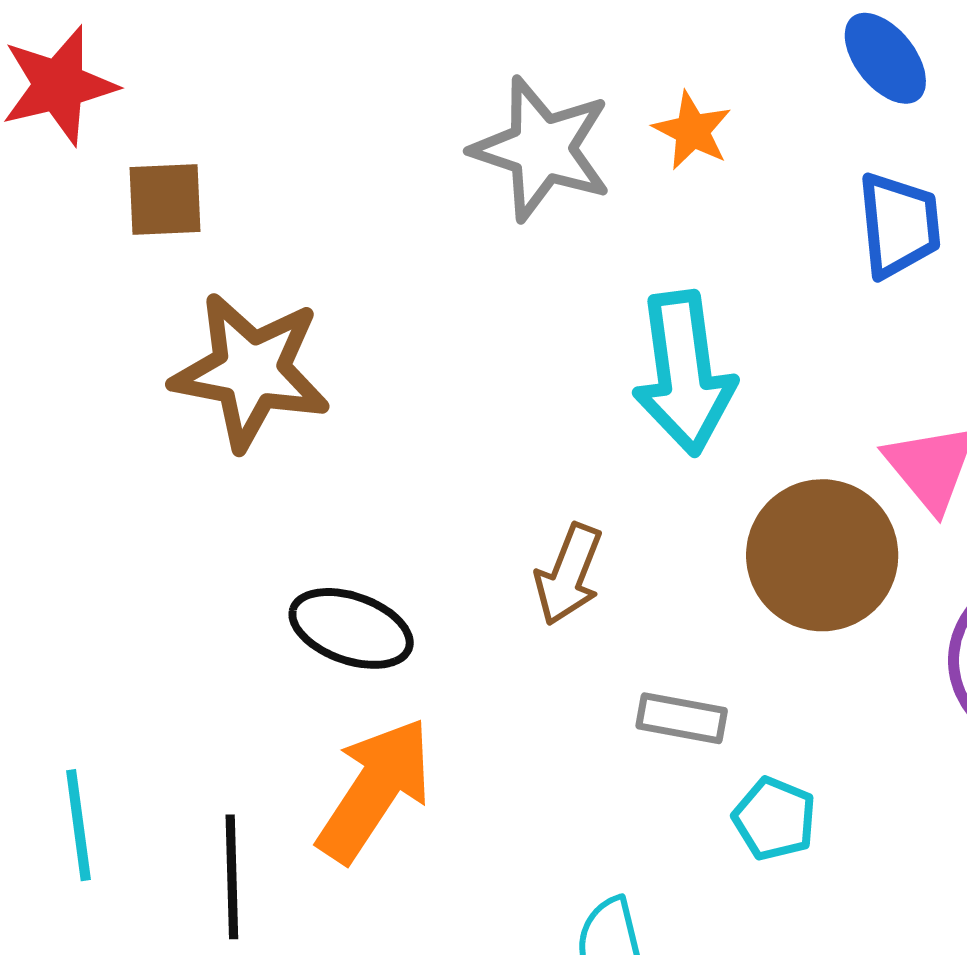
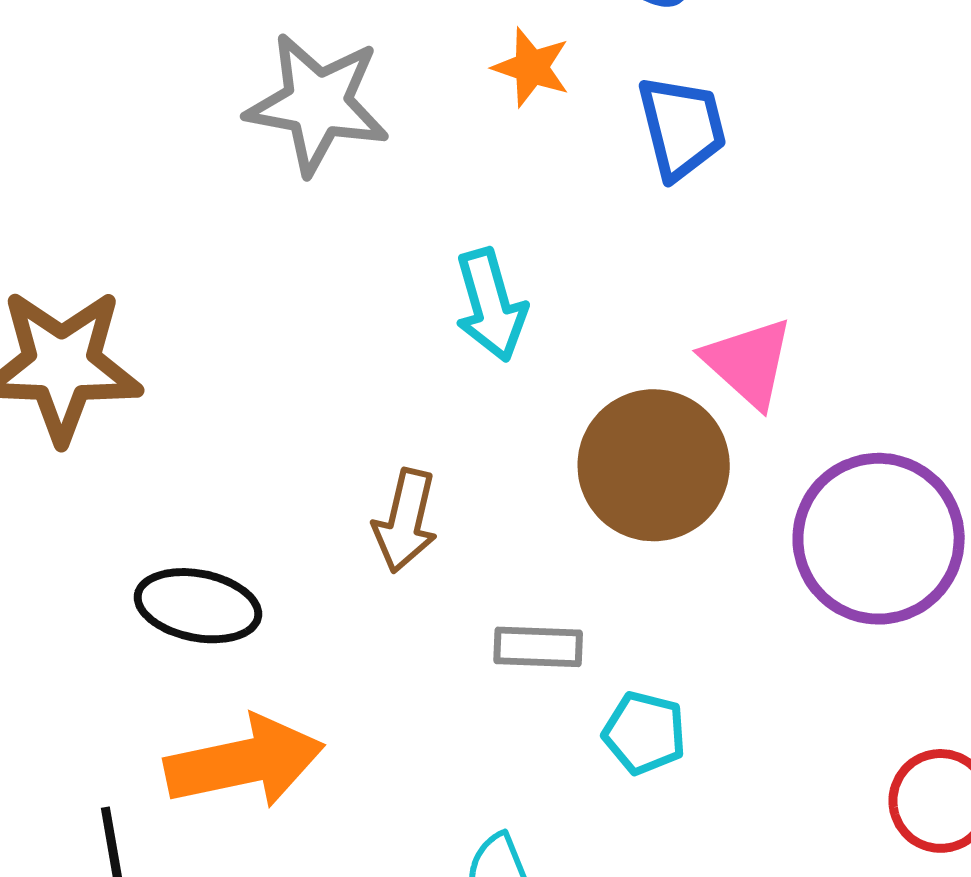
orange star: (692, 131) -> (531, 67), moved
cyan arrow: (684, 373) -> (491, 305), size x0.7
orange arrow: (375, 790) -> (245, 762), turned 53

